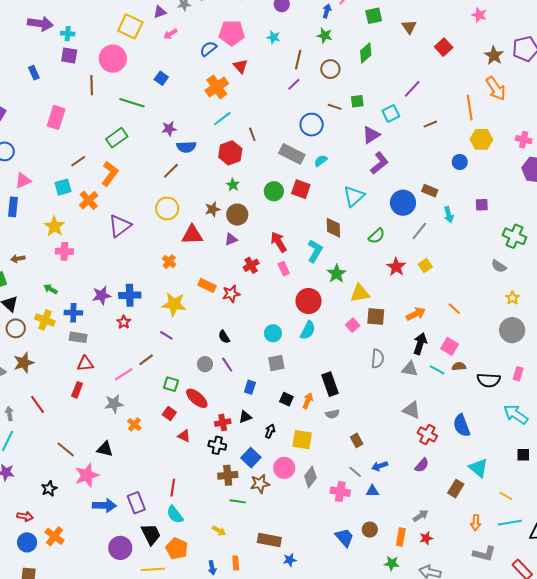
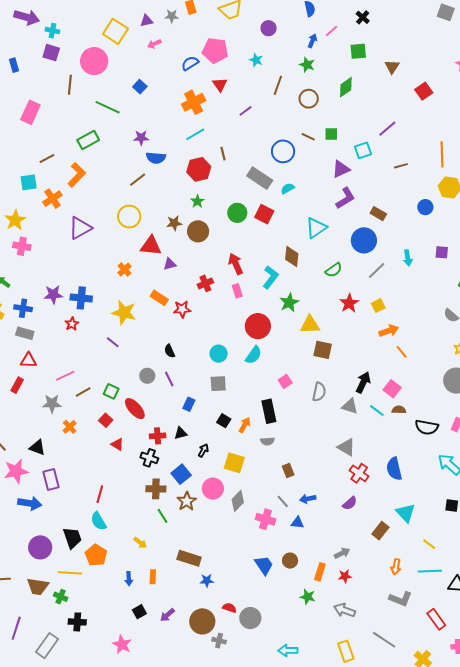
purple line: (294, 84) -> (246, 111), moved
brown rectangle: (430, 191) -> (378, 214), moved
purple triangle: (231, 239) -> (170, 264), moved
orange arrow: (416, 314) -> (389, 331), moved
pink square: (353, 325) -> (285, 381), moved
brown line: (146, 360) -> (83, 392), moved
brown star: (260, 484) -> (187, 501), turned -30
green line: (238, 501) -> (163, 516), turned 42
purple rectangle: (136, 503) -> (51, 480), moved

